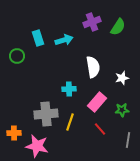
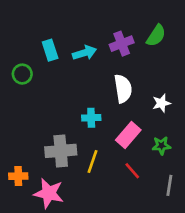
purple cross: (92, 22) -> (122, 44), moved

